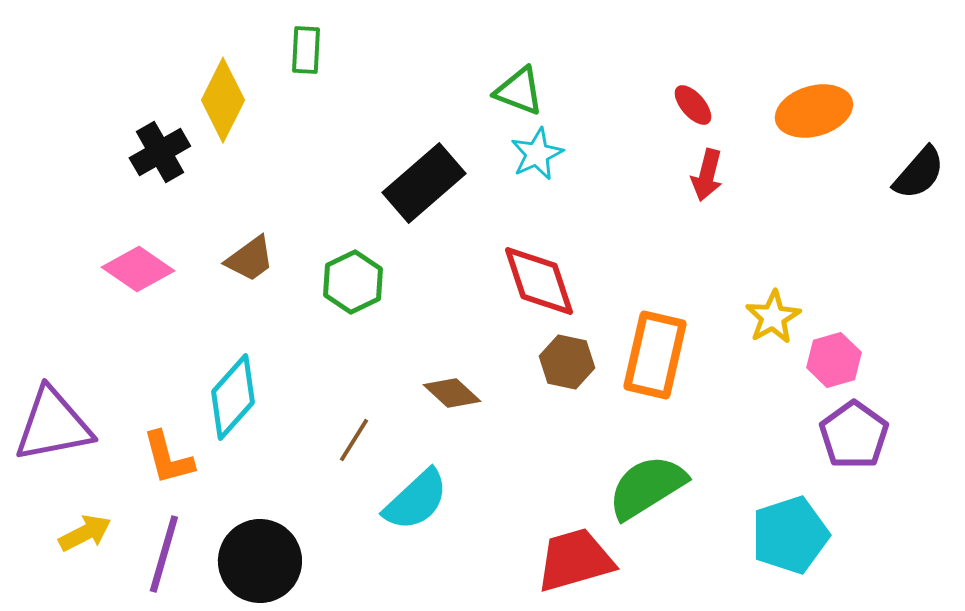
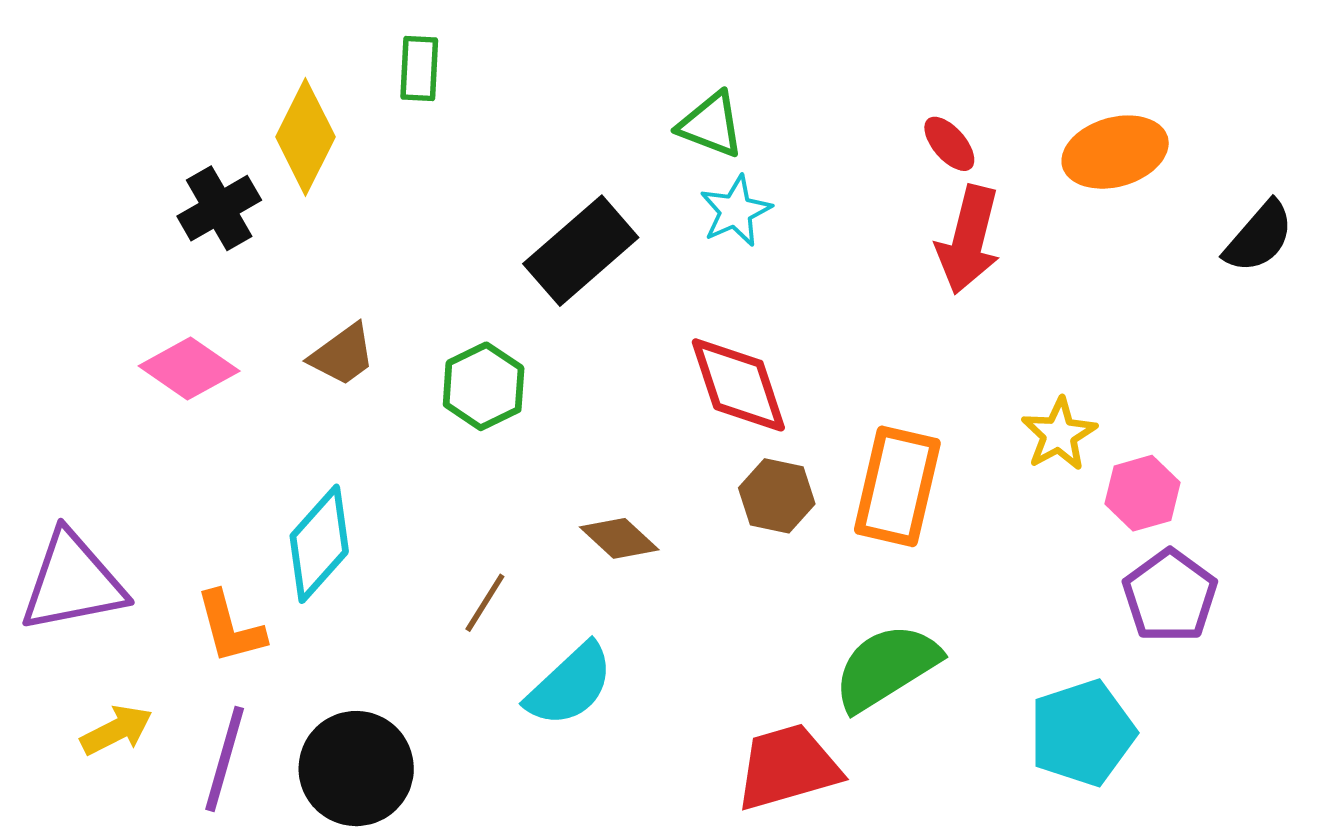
red arrow: (707, 175) -> (969, 240), size x1.5

